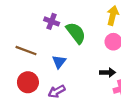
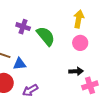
blue triangle: (59, 62) -> (19, 64), moved, turned 48

